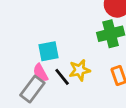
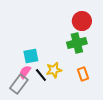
pink semicircle: (40, 73) -> (25, 72), turned 64

